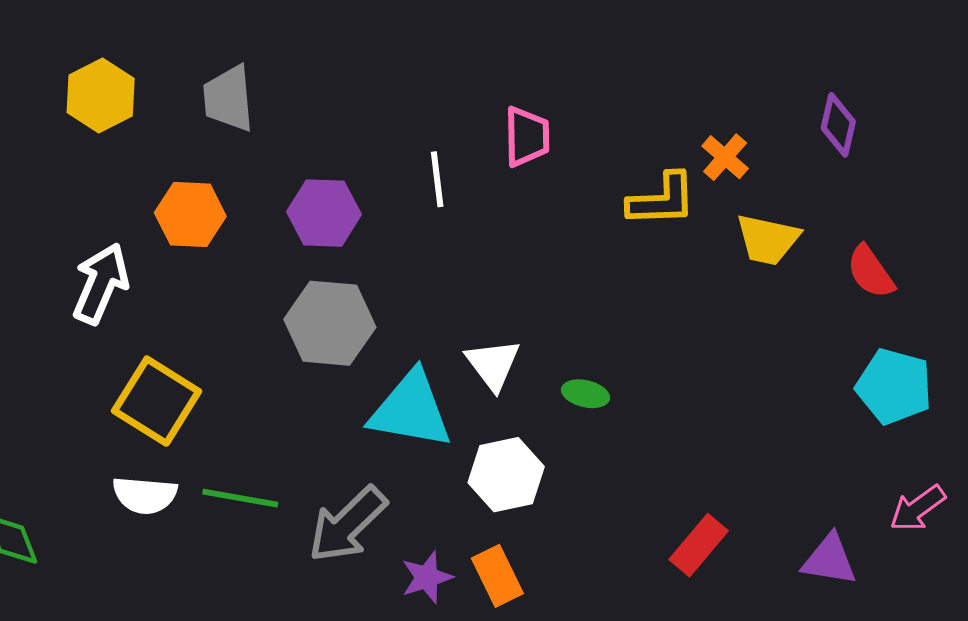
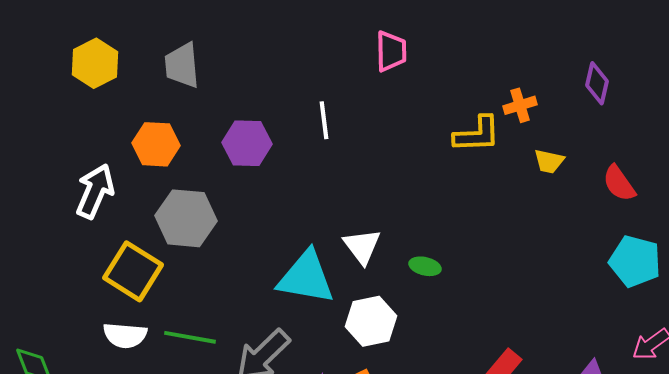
pink trapezoid: (527, 137) -> (391, 51), moved
orange cross: (725, 157) -> (520, 105), turned 32
yellow trapezoid: (768, 239) -> (549, 161), size x0.7
gray hexagon: (330, 323) -> (186, 218), moved

